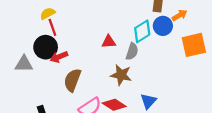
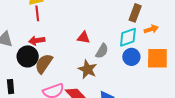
blue circle: (163, 26) -> (131, 57), moved
cyan diamond: (142, 31) -> (128, 37), moved
black circle: (46, 47) -> (28, 56), moved

